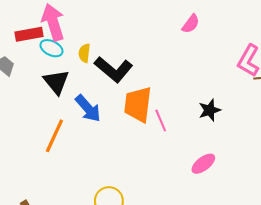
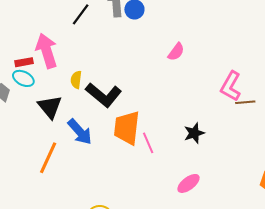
red rectangle: (29, 34) -> (24, 62), size x0.7
cyan ellipse: (51, 48) -> (23, 78), moved

